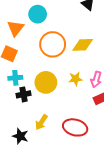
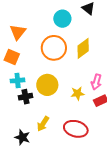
cyan circle: (38, 14) -> (62, 19), moved
yellow diamond: (83, 45) -> (83, 48), turned -35
yellow star: (75, 79) -> (78, 93), moved

